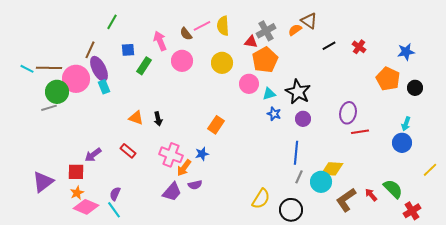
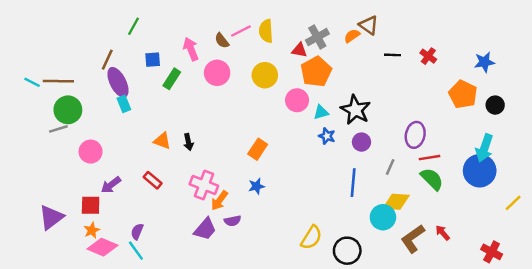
black line: (329, 46) -> (393, 55), turned 32
pink circle: (76, 79) -> (91, 152), moved, size x0.7
cyan arrow: (406, 124) -> (484, 148), size x1.6
blue circle: (402, 143) -> (480, 171), size x1.4
blue star: (202, 154) -> (256, 186), moved
gray line: (299, 177) -> (390, 167), moved
green semicircle: (393, 189) -> (432, 179), moved
red cross: (412, 211) -> (492, 252), turned -30

